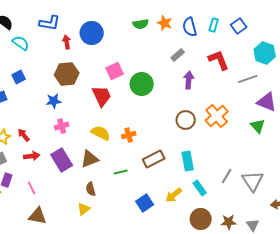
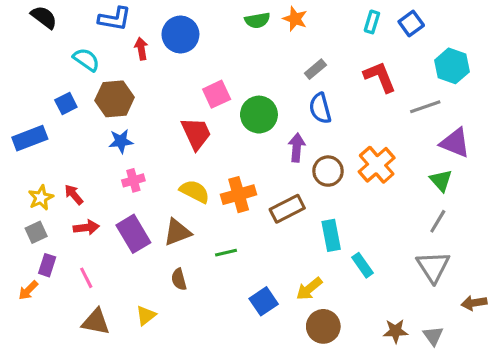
blue semicircle: (190, 27) -> (320, 108), moved
cyan semicircle: (21, 43) -> (86, 60), moved
brown hexagon: (67, 74) -> (115, 99), moved
purple arrow: (189, 80) -> (297, 147), moved
orange cross: (129, 135) -> (239, 195), size x1.5
brown rectangle: (154, 159) -> (287, 209), moved
gray line: (227, 176) -> (438, 221), moved
cyan rectangle: (200, 188) -> (363, 265), moved
yellow triangle: (84, 209) -> (146, 315), moved
brown circle: (201, 219) -> (323, 326), moved

